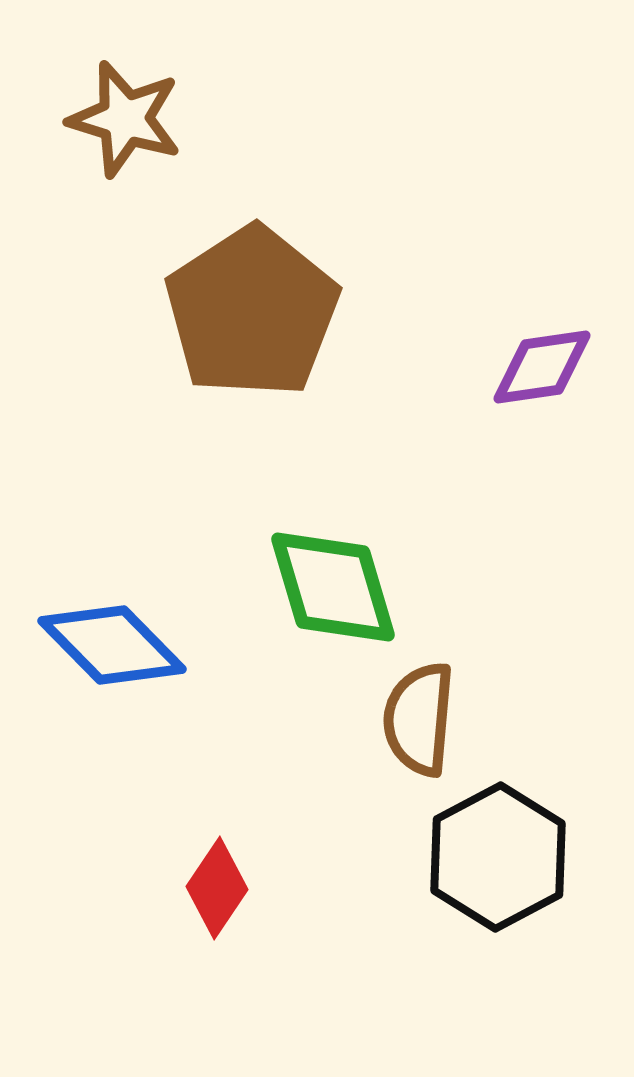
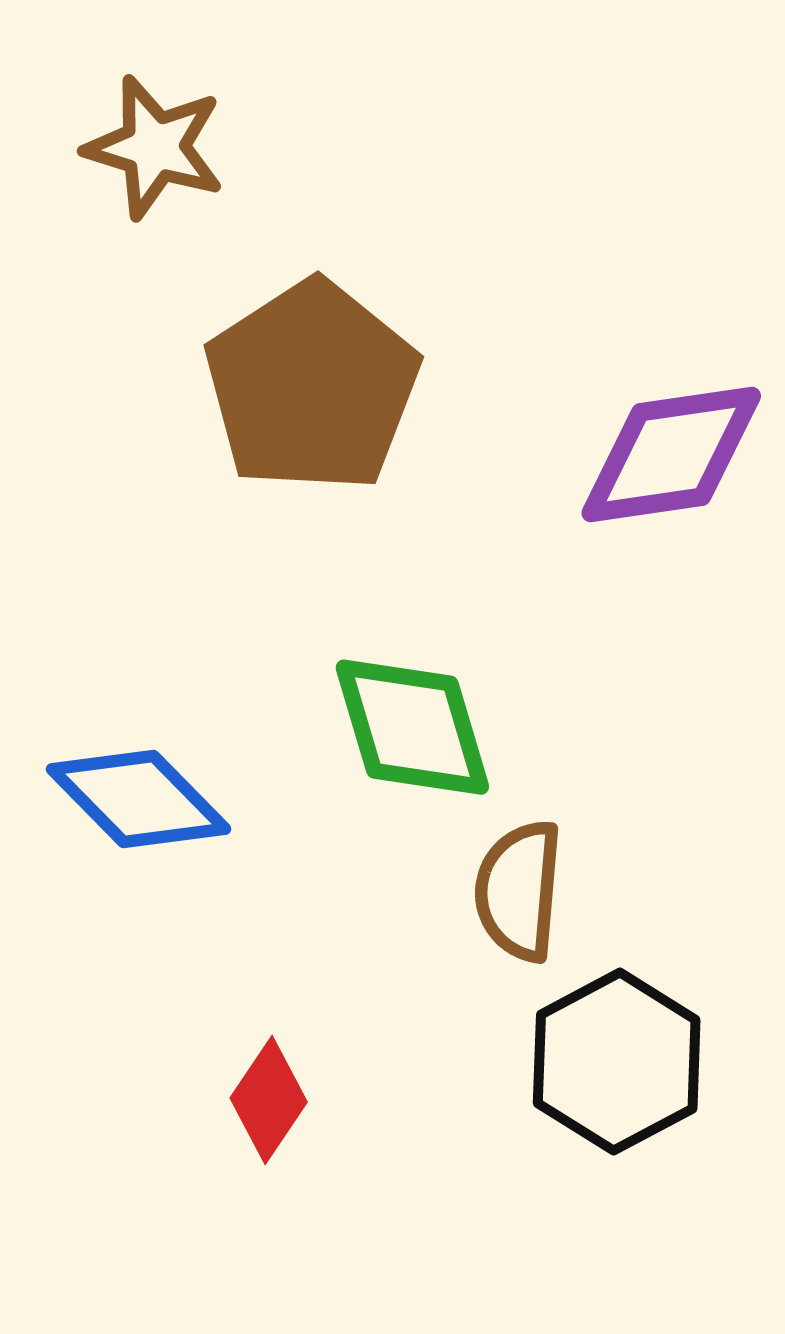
purple diamond: (542, 367) -> (671, 455), size x1.5

